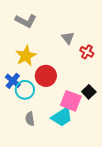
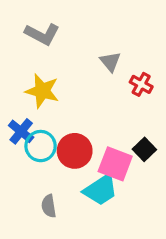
yellow star: (26, 56) -> (42, 91), turned -30
red circle: (46, 76) -> (75, 151), moved
gray semicircle: (30, 119) -> (49, 206), moved

